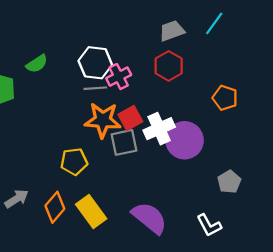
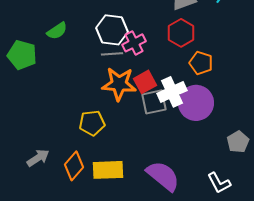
orange pentagon: (225, 98) -> (201, 63), moved
gray square: (124, 142) -> (154, 102), moved
yellow rectangle: (91, 212) -> (108, 170), turned -56

